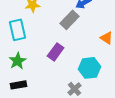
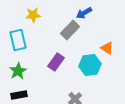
cyan hexagon: (90, 68) -> (90, 65), moved

